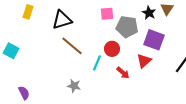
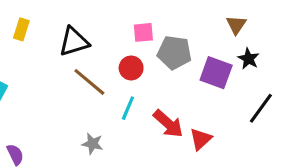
black star: (149, 13) -> (249, 59), moved
red circle: (112, 49) -> (131, 68), moved
red triangle: (144, 61) -> (201, 139), moved
red arrow: (123, 73) -> (168, 124), size x1.5

